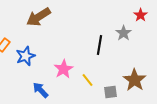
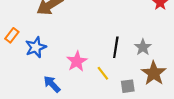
gray star: (124, 33) -> (143, 47), moved
black line: (100, 45) -> (116, 47), moved

